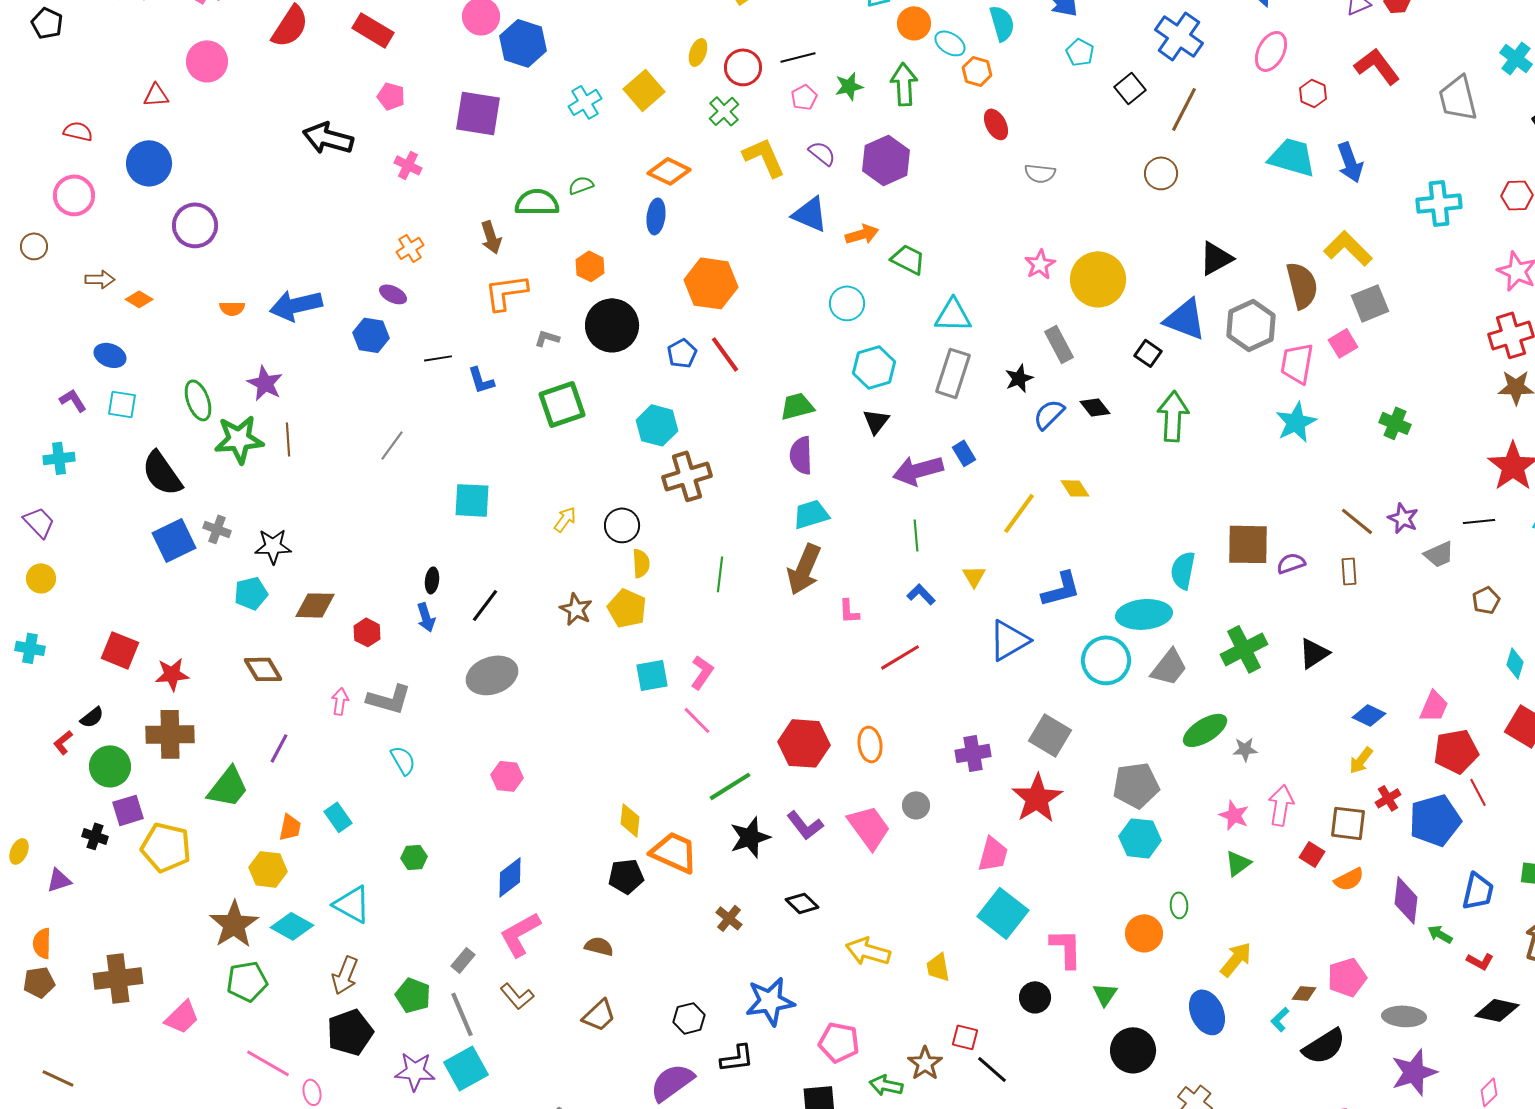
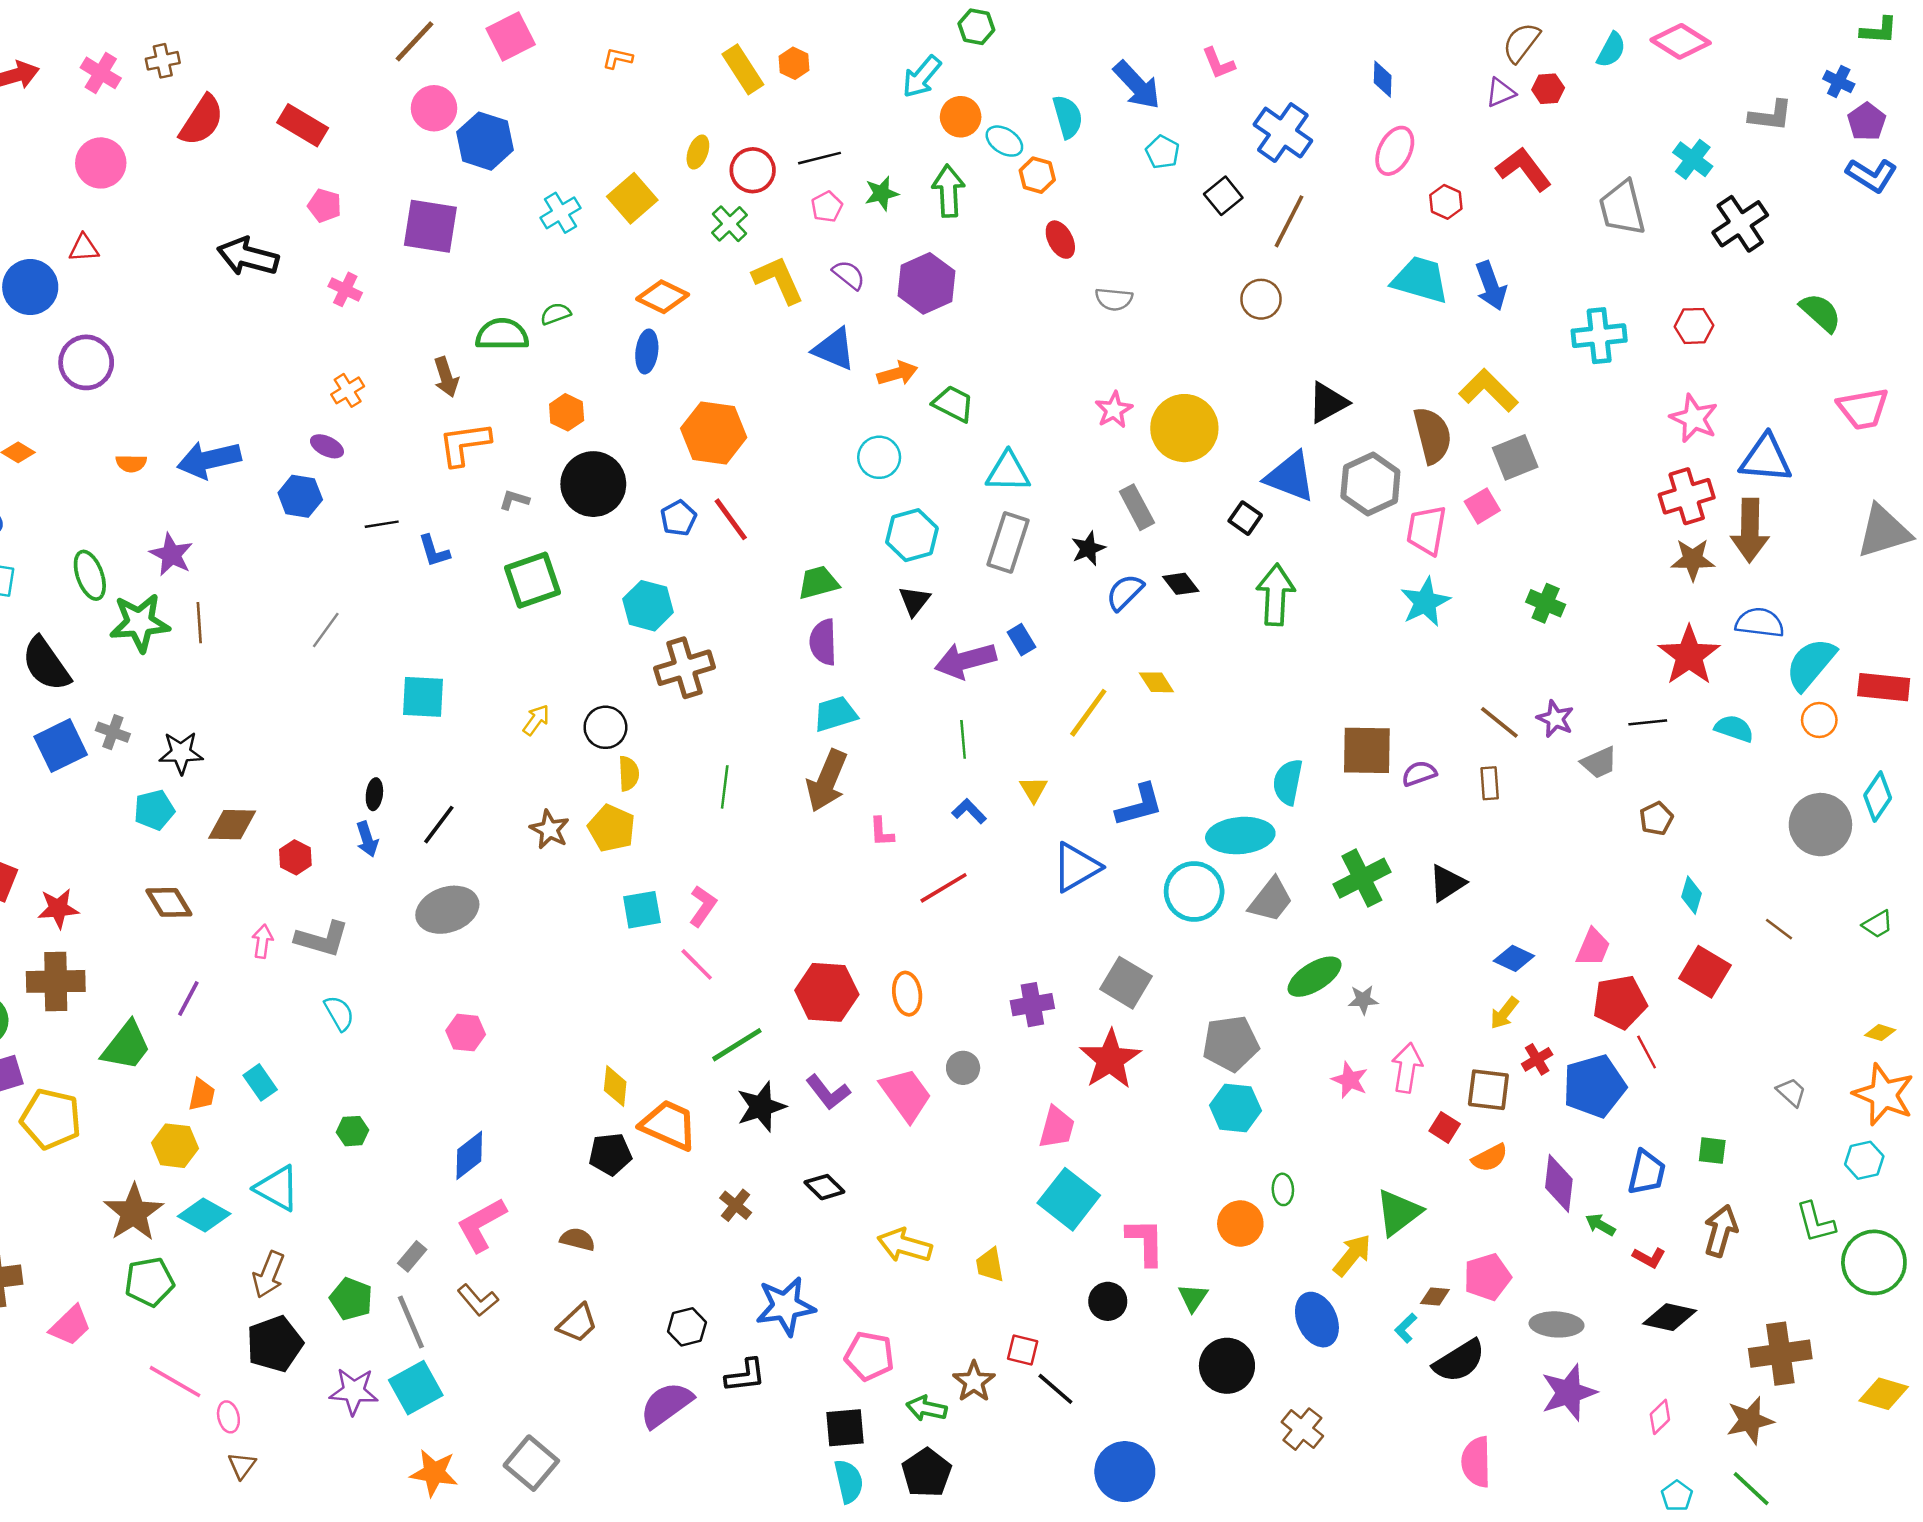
red triangle: (156, 95) -> (84, 248), moved
green triangle: (1238, 863) -> (1398, 1213), moved, size x1.5

